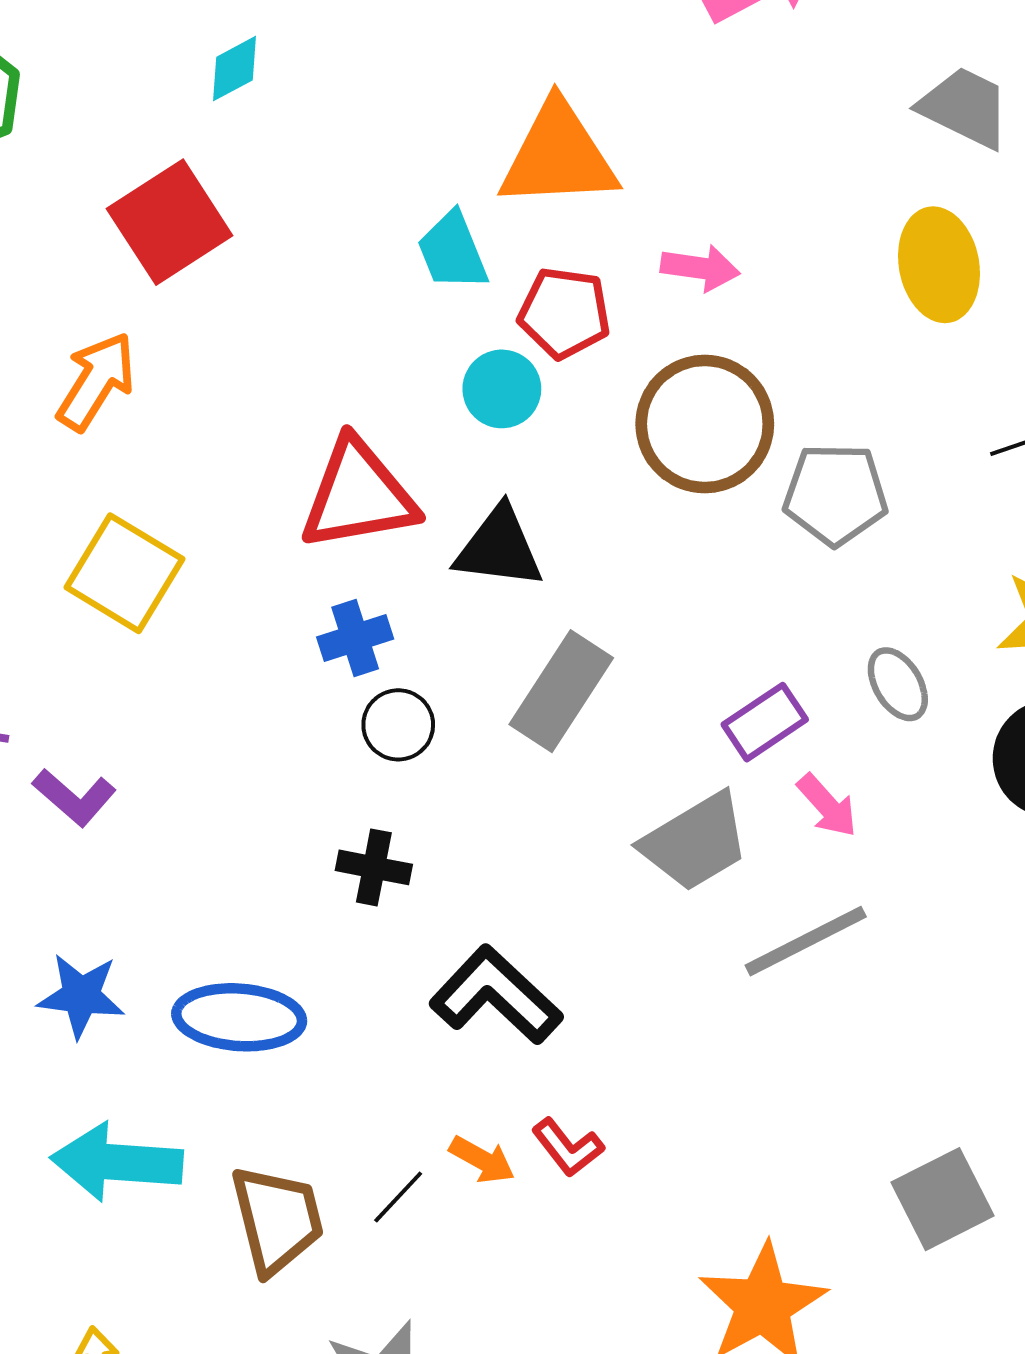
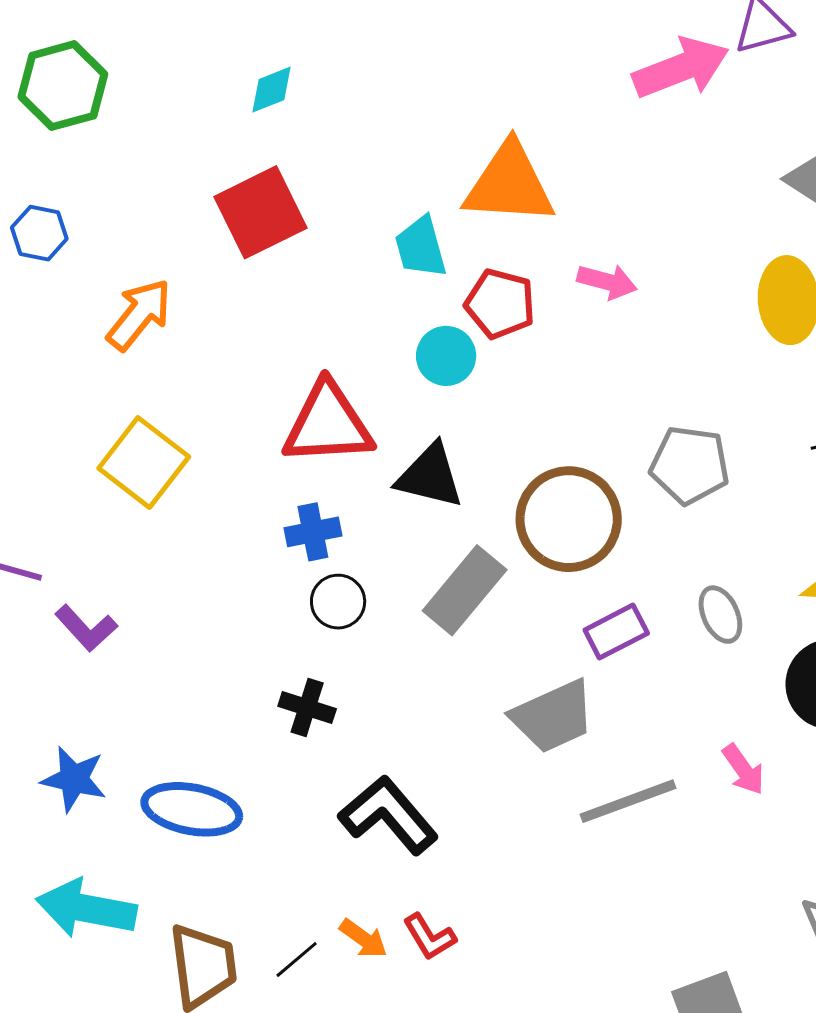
red square: (170, 222) -> (260, 212), moved
brown circle: (705, 424) -> (569, 519), moved
pink arrow: (827, 806) -> (743, 769), moved

